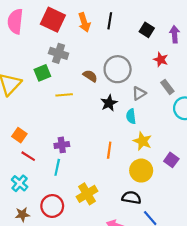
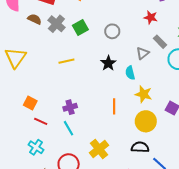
gray cross: (59, 53) -> (56, 24), turned 30
gray circle: (118, 69) -> (112, 31), size x0.6
green square: (42, 73) -> (80, 27), moved
brown semicircle: (90, 76) -> (35, 19), moved
gray triangle: (139, 93) -> (143, 53), moved
cyan line: (57, 167) -> (69, 128), turned -35

